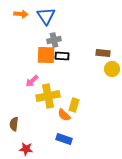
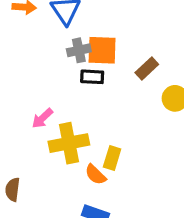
brown rectangle: (103, 53) -> (147, 69), moved, turned -48
orange square: (46, 55) -> (102, 50), moved

